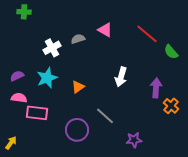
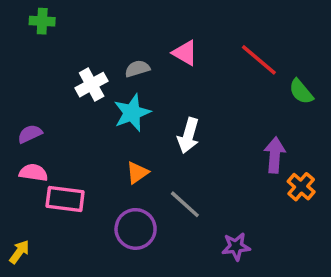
white arrow: (121, 77) -> (188, 136), moved
cyan star: (47, 78) -> (132, 113), moved
orange triangle: (78, 87) -> (137, 173), moved

